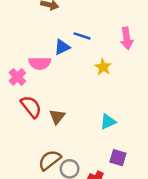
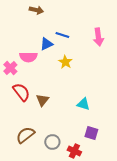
yellow star: (103, 67) -> (65, 62), moved
cyan triangle: (108, 122) -> (83, 104), turned 40
brown semicircle: (50, 160) -> (25, 135), moved

